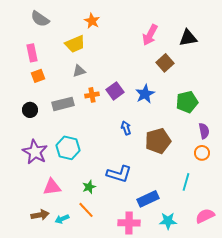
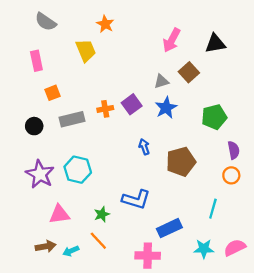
yellow trapezoid: (75, 44) -> (86, 50), turned -90
gray triangle: (79, 71) -> (161, 81), moved
orange square: (38, 76) -> (52, 93), moved
cyan star: (168, 221) -> (204, 249), moved

